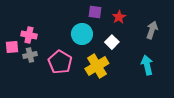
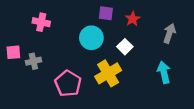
pink cross: (29, 35) -> (41, 22), moved
pink pentagon: (60, 62) -> (68, 83), moved

